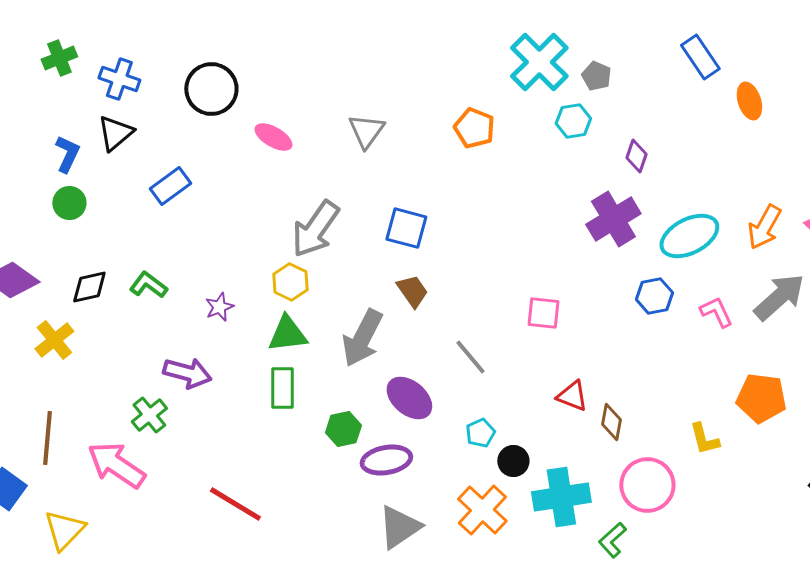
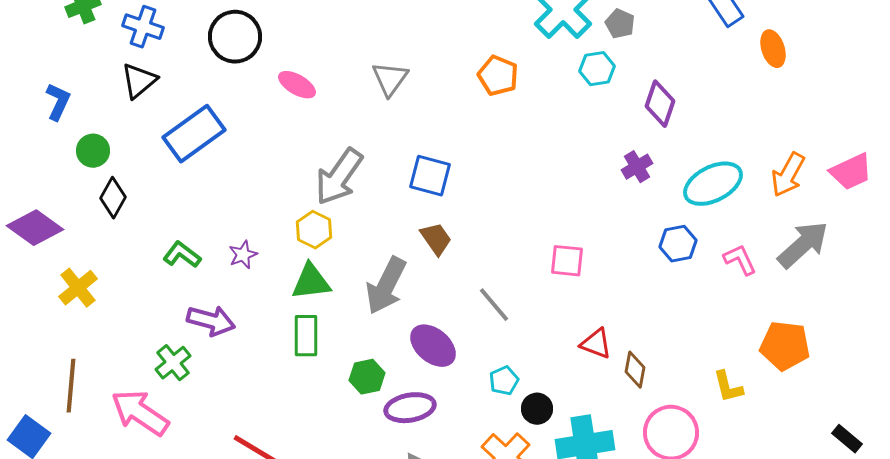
blue L-shape: (67, 154) -> (58, 102), moved
purple diamond: (636, 156) -> (660, 104), size x1.4
blue rectangle: (170, 186) -> (194, 134), size x1.5
purple cross: (613, 219) -> (637, 167), size x0.6
green L-shape: (148, 285) -> (182, 255), moved
black diamond: (89, 287) -> (113, 198), moved, turned -48

